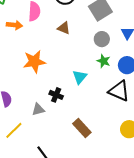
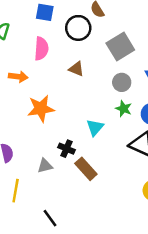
orange arrow: (14, 25) -> (18, 77), moved
brown rectangle: (82, 128) -> (86, 169), moved
yellow line: (14, 130) -> (16, 191), turned -36

